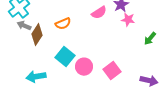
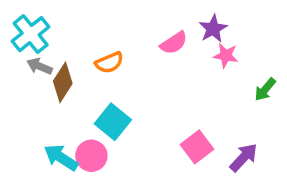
pink circle: (84, 67) -> (91, 156), moved
cyan arrow: (36, 77) -> (61, 158), turned 42
purple arrow: (149, 81) -> (244, 158), moved, turned -60

